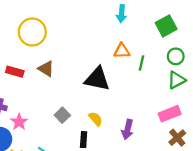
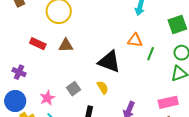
brown triangle: (46, 69) -> (66, 45), turned -42
yellow semicircle: (96, 119) -> (103, 87), moved
pink star: (19, 122) -> (47, 98), moved

